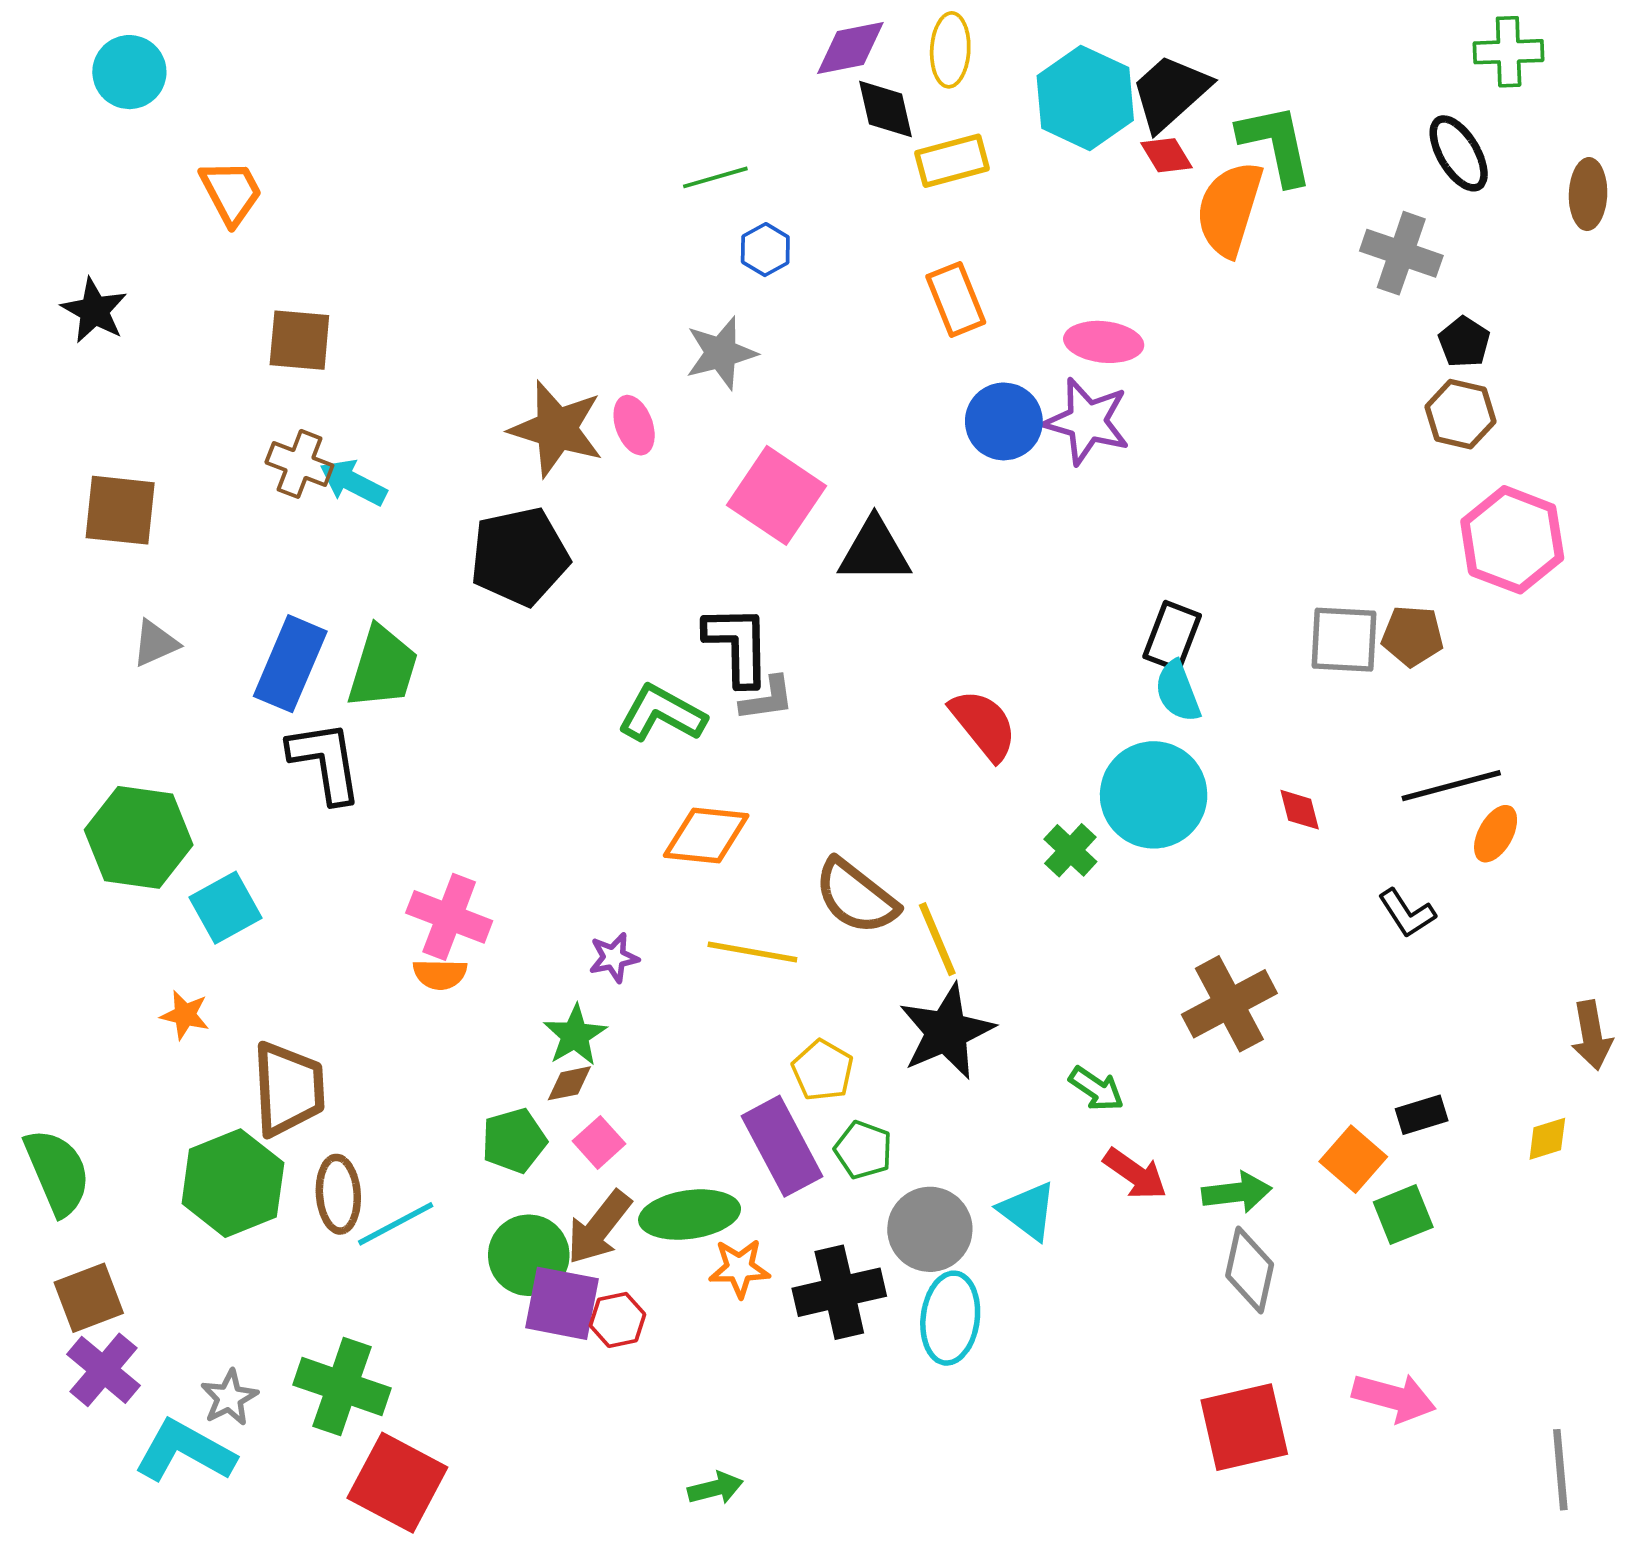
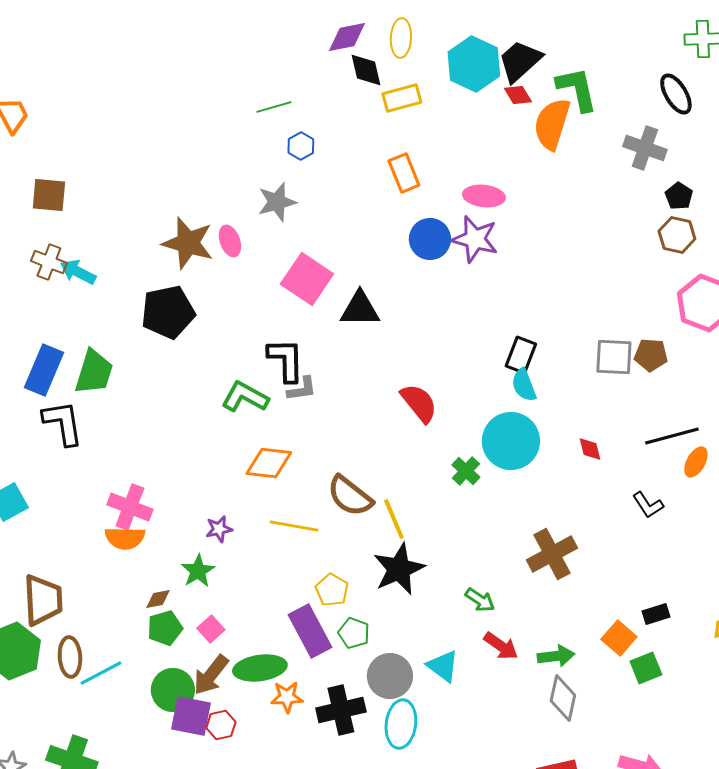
orange semicircle: (440, 974) -> (125, 538), size x1.4
brown diamond: (569, 1083) -> (158, 599), moved

